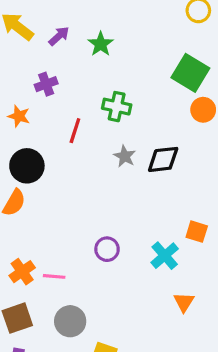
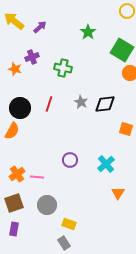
green star: (101, 44) -> (88, 32), moved
green cross: (117, 107) -> (63, 68), moved
orange star: (19, 116) -> (15, 69), moved
red line: (75, 131) -> (49, 104), moved
orange square: (197, 232) -> (126, 129), moved

